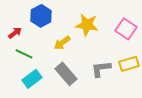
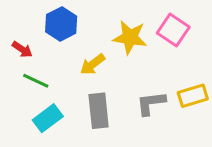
pink square: (126, 29) -> (173, 30), moved
red arrow: (15, 33) -> (22, 49), turned 72
gray rectangle: (66, 74) -> (99, 111), turned 35

